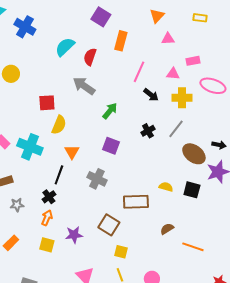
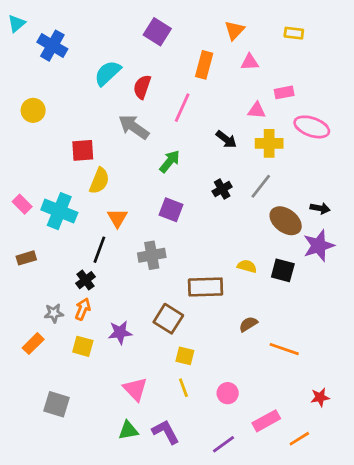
orange rectangle: (121, 41) -> (204, 65), moved
pink line: (139, 72) -> (182, 108), moved
gray cross: (97, 179) -> (152, 255), turned -36
gray star: (17, 205) -> (54, 313), moved

